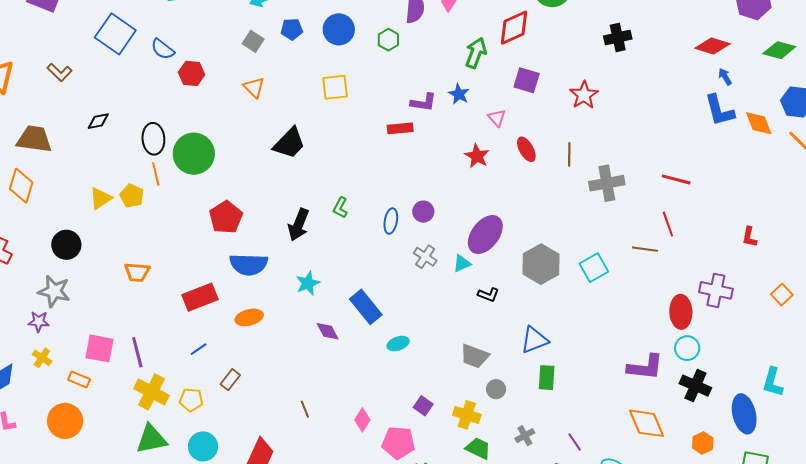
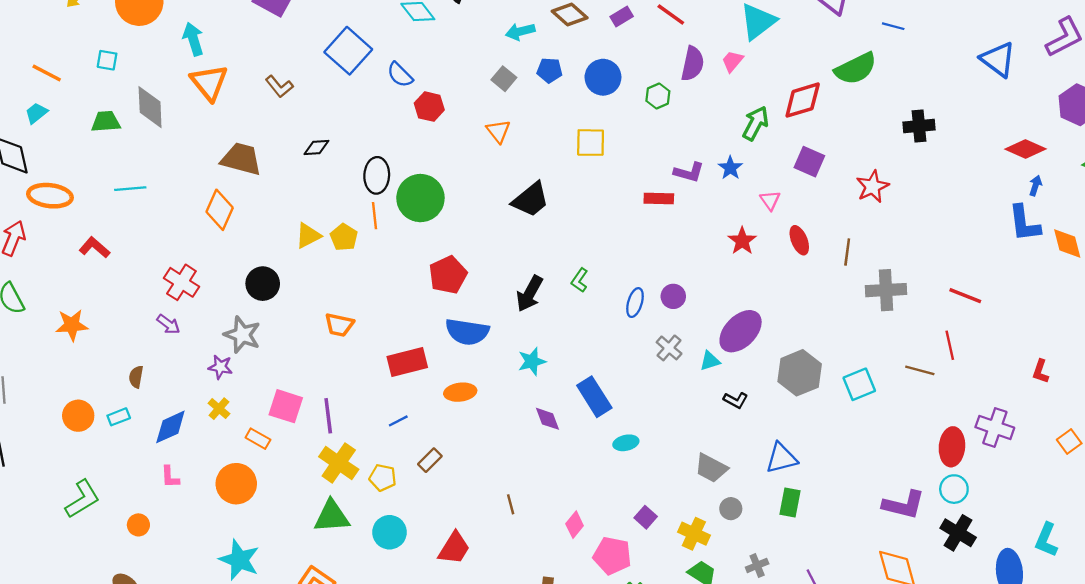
blue arrow: (725, 77) -> (1035, 186), turned 42

